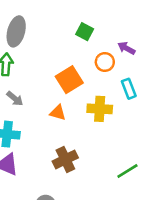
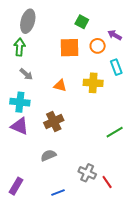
orange square: (69, 80) -> (70, 48), moved, turned 30
brown cross: (65, 159) -> (54, 121), moved

